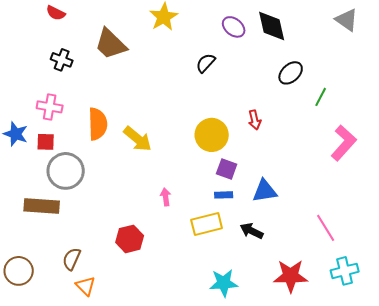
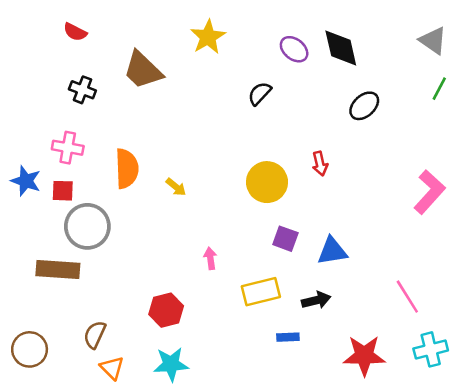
green line: (321, 97) -> (439, 89), moved
yellow arrow: (138, 139) -> (176, 187), size x0.6
purple square: (227, 169) -> (285, 239), moved
blue rectangle: (224, 195) -> (288, 337), moved
black arrow: (252, 231) -> (316, 300), turned 140
cyan star: (224, 283) -> (171, 364), moved

